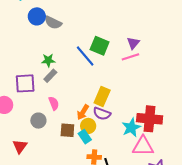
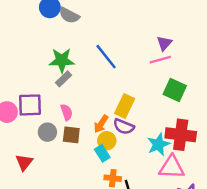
green square: (100, 46) -> (175, 90), moved
green star: (48, 60) -> (62, 60), size x1.5
purple square: (25, 83) -> (30, 105), moved
brown square: (67, 130) -> (71, 135), moved

